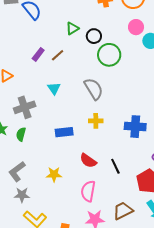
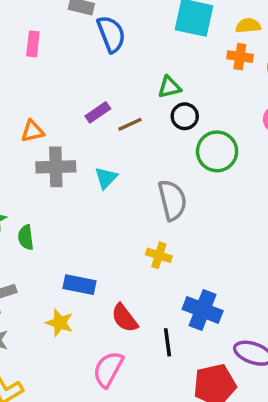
black circle: (94, 36) -> (185, 116), moved
gray cross: (25, 107) -> (56, 167), moved
blue cross: (135, 127) -> (203, 310), moved
blue rectangle: (64, 132) -> (80, 285), moved
green semicircle: (21, 134) -> (26, 237), turned -40

